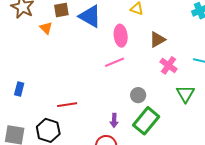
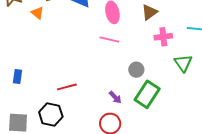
pink line: (115, 62) -> (109, 39), turned 42
pink cross: (168, 65) -> (163, 37), turned -36
purple arrow: (114, 120) -> (115, 97), turned -40

